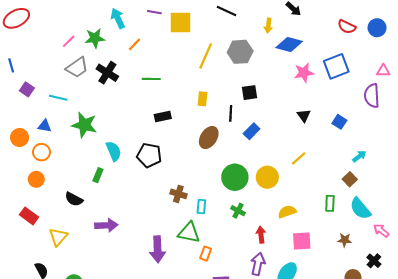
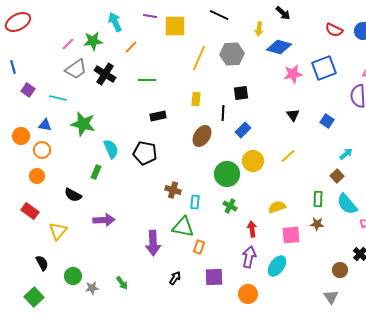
yellow circle: (267, 177) -> (253, 161), moved
brown star: (345, 240) -> (317, 224), moved

